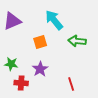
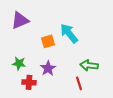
cyan arrow: (54, 20) -> (69, 33), moved
green arrow: (77, 41) -> (89, 65), moved

